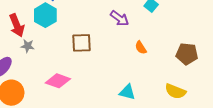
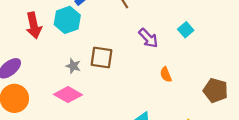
gray star: (28, 46) -> (73, 66), moved

